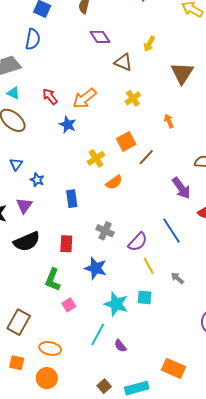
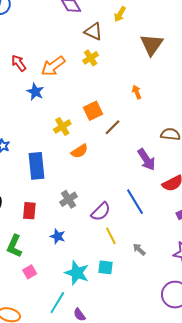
yellow cross: (133, 98) -> (91, 58), moved
blue rectangle: (72, 199) -> (37, 166), size x1.5
gray cross: (105, 231) -> (69, 199), turned 30
blue star: (96, 268) -> (58, 236), size x0.7

